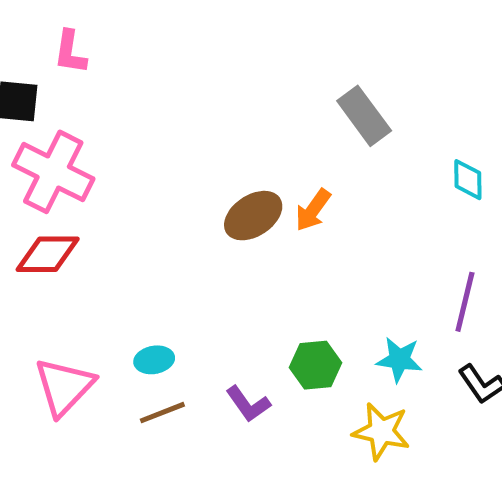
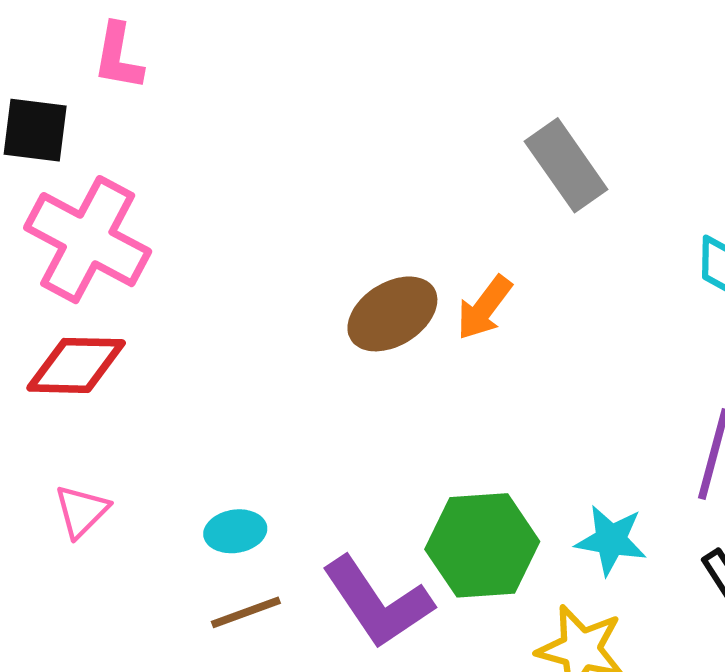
green hexagon: (316, 365) -> (482, 545), size x1.4
pink triangle: (64, 387) -> (82, 511), moved, size x0.6
purple L-shape: (248, 404) -> (378, 602), size x1.6

